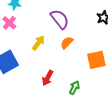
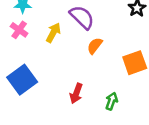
yellow arrow: (38, 43) -> (53, 33), moved

